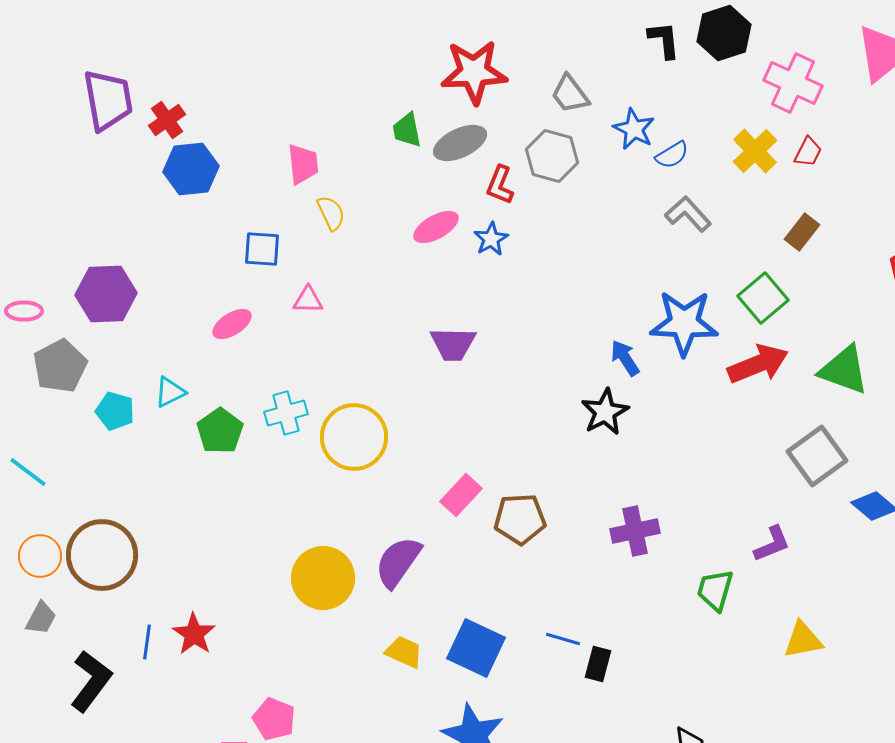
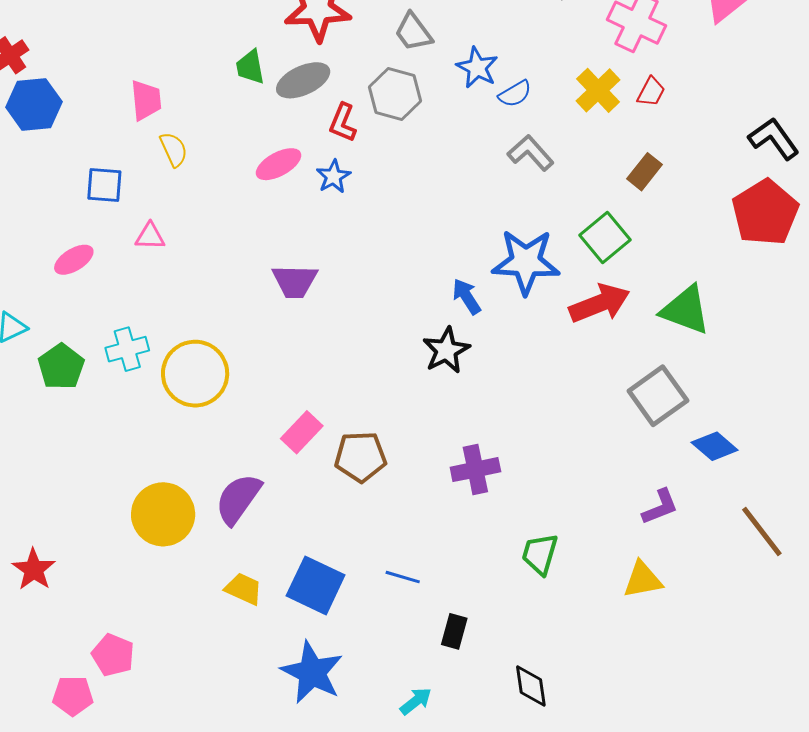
purple L-shape: (772, 544) -> (660, 507), moved
green trapezoid: (715, 590) -> (540, 554), moved
black rectangle: (598, 664) -> (454, 631), moved

